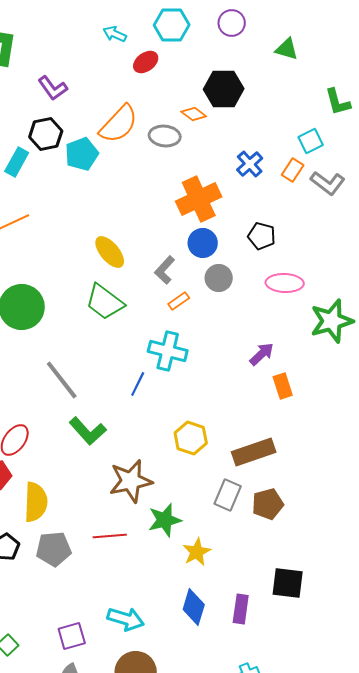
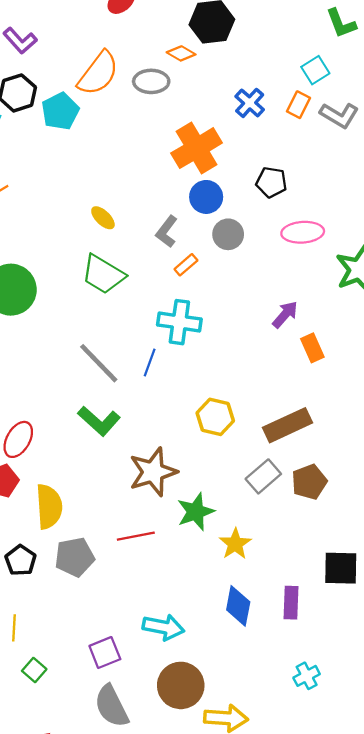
yellow ellipse: (110, 252) -> (103, 218), size x0.7
gray line: (62, 380) -> (99, 363), moved
gray rectangle: (228, 495) -> (263, 476), turned 32

